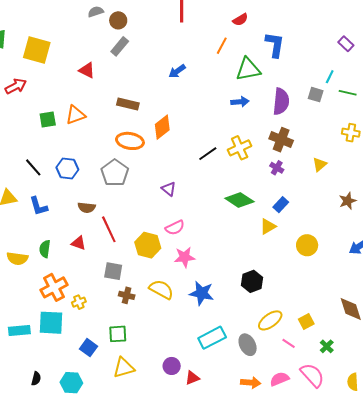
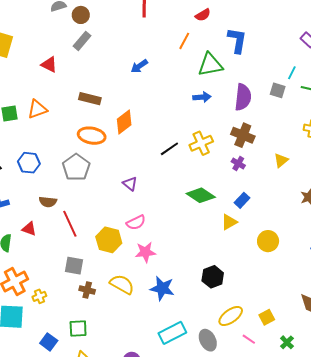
red triangle: (79, 243) -> (29, 229), moved

